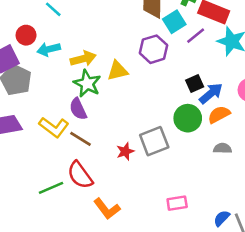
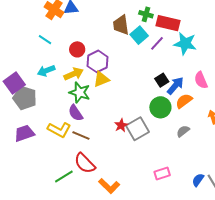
red circle: (26, 35) -> (77, 49), moved
purple hexagon: (154, 49) -> (97, 61), moved
gray semicircle: (223, 148) -> (183, 131), moved, turned -32
red star: (125, 151) -> (121, 125), moved

